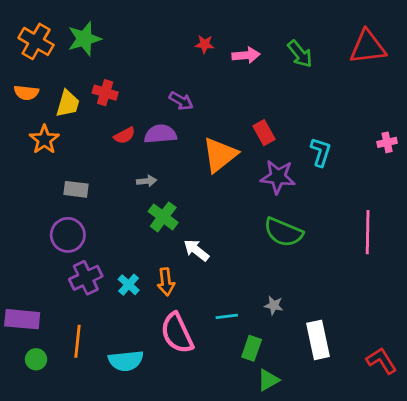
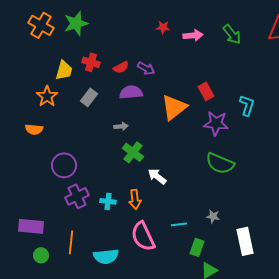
orange semicircle: (26, 93) -> (34, 129), moved
red semicircle: (124, 135) -> (121, 67), moved
gray rectangle: (76, 189) -> (89, 97), moved, turned -60
cyan cross: (129, 285) -> (108, 201), turned -35

